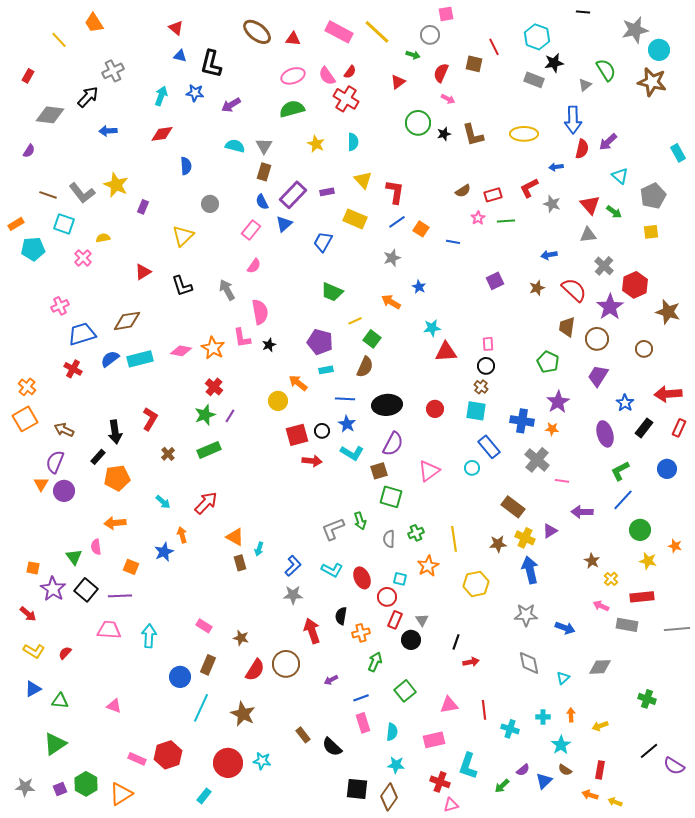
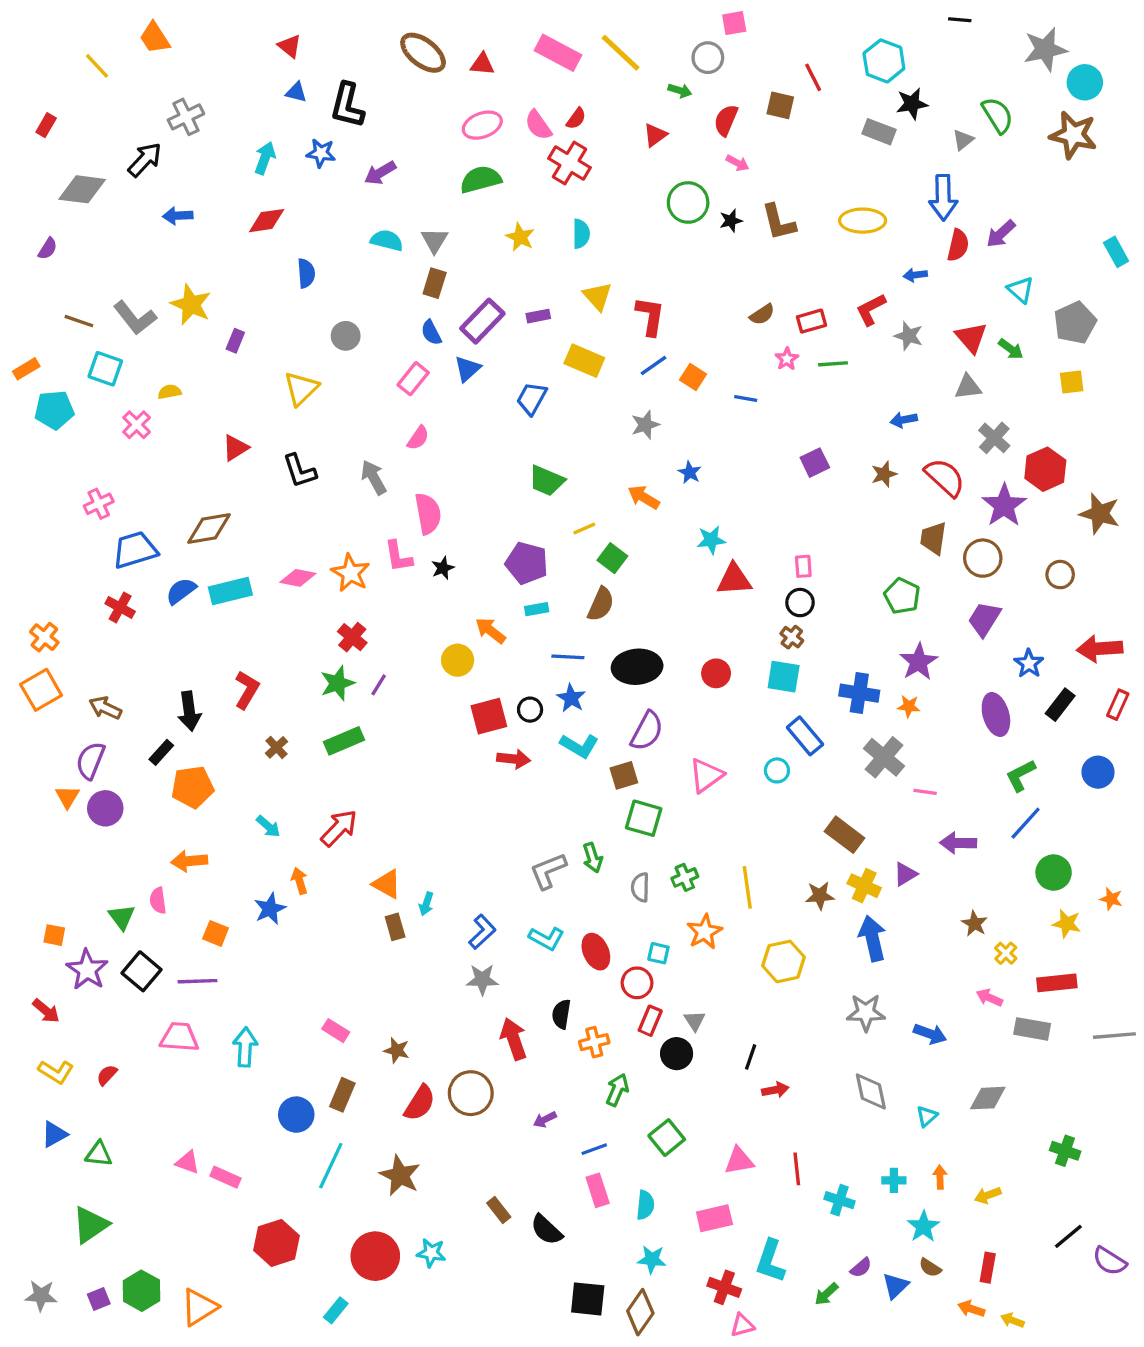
pink rectangle: (137, 759) -> (225, 1177), moved

